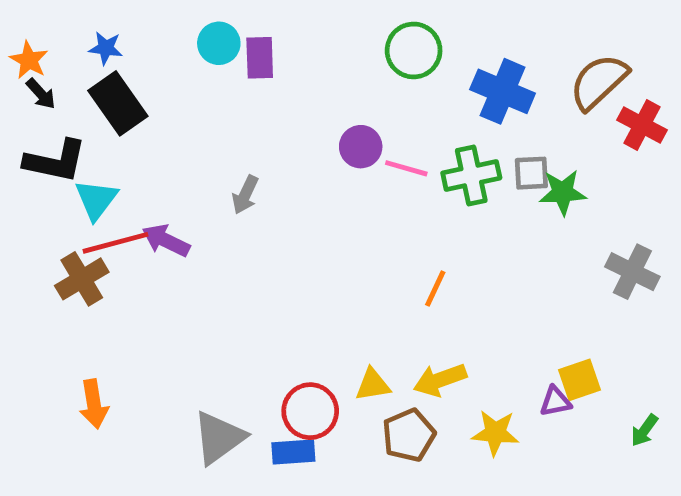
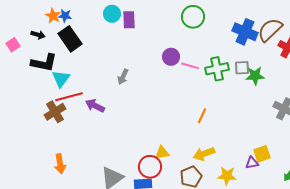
orange star: (29, 60) -> (53, 16), moved
blue cross: (503, 91) -> (245, 32), moved
black arrow: (41, 94) -> (38, 35), turned -32
purple arrow: (166, 240) -> (95, 106), moved
yellow triangle: (373, 385) -> (162, 153), moved

